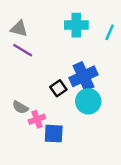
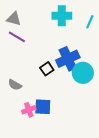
cyan circle: (88, 101) -> (83, 73), moved
pink cross: (37, 119) -> (29, 110), moved

